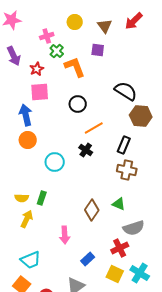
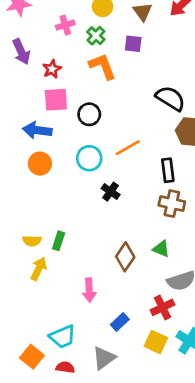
green cross: (57, 51) -> (96, 36), moved
black circle: (78, 104) -> (89, 114), moved
blue arrow: (26, 115) -> (37, 130), turned -70
black rectangle: (124, 145) -> (168, 170), turned -30
black cross: (86, 150) -> (111, 192), moved
cyan circle: (55, 162) -> (89, 158), moved
cyan trapezoid: (31, 260) -> (63, 337), moved

